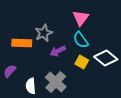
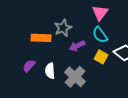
white semicircle: (31, 86) -> (50, 71), moved

